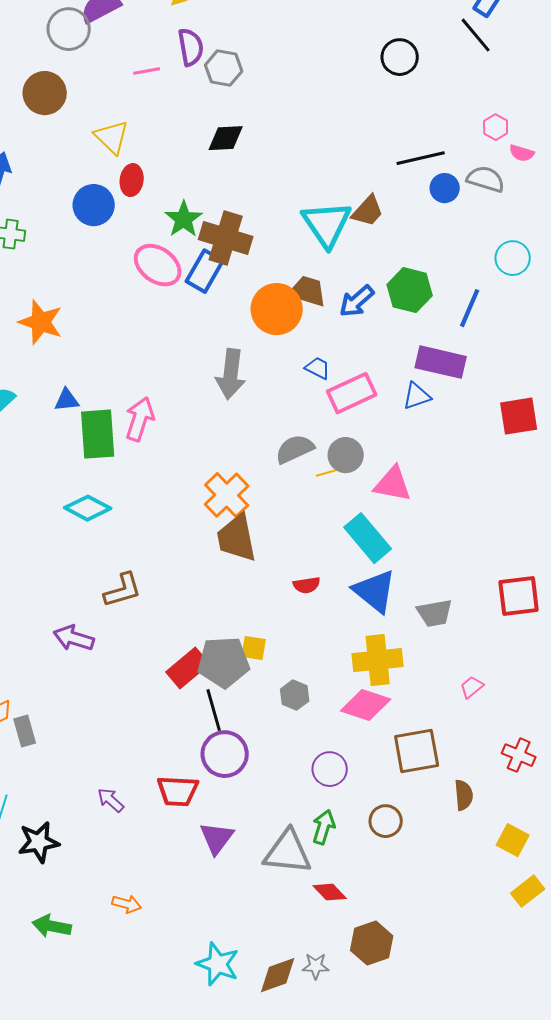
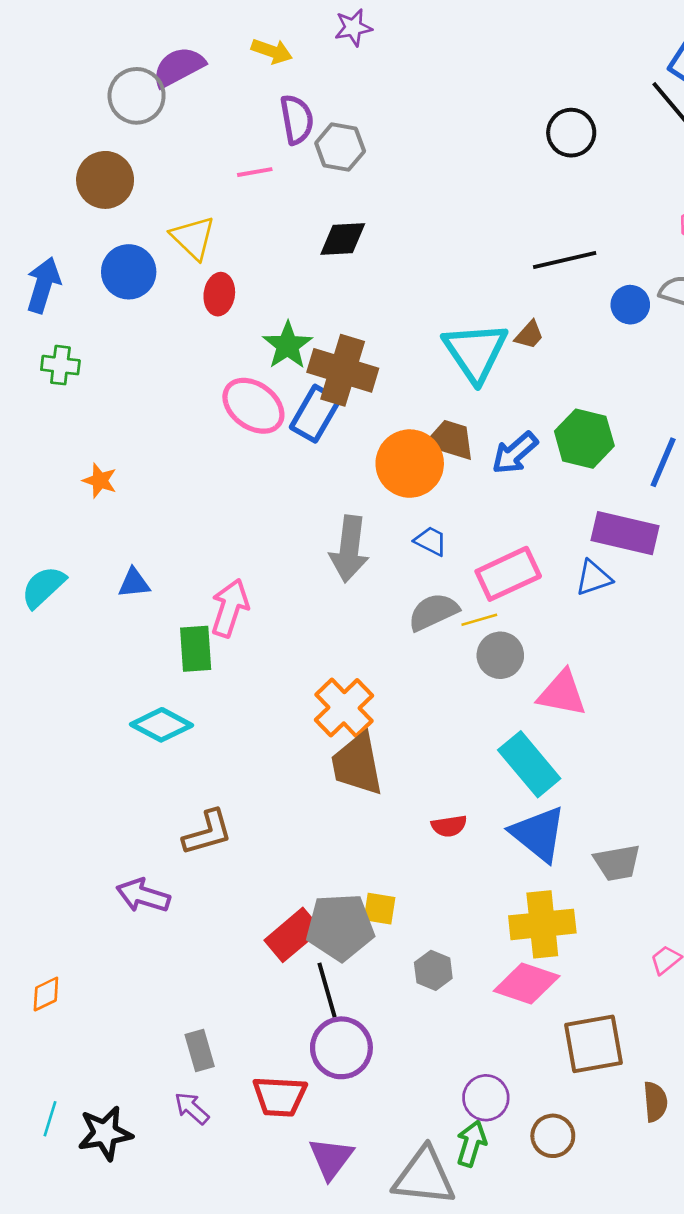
pink line: (147, 71) -> (255, 172), moved
black line: (421, 158) -> (565, 260), moved
blue circle: (94, 205) -> (129, 272), moved
brown trapezoid: (368, 211) -> (529, 335), size x0.7
orange star: (41, 322) -> (100, 481), size x0.6
blue trapezoid: (318, 368) -> (431, 541), moved
green rectangle: (98, 434) -> (196, 649), moved, size x0.7
gray semicircle: (295, 449) -> (433, 612), moved
yellow line: (330, 472) -> (479, 620), moved
gray rectangle: (25, 731) -> (200, 1050), moved
purple circle: (330, 769) -> (486, 1098), moved
black star: (39, 842) -> (105, 1133), moved

